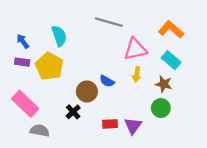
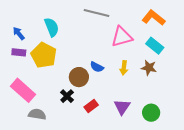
yellow arrow: (137, 74) -> (124, 68), moved
green circle: (161, 108) -> (151, 113), moved
red rectangle: (110, 124) -> (91, 106), moved, turned -32

